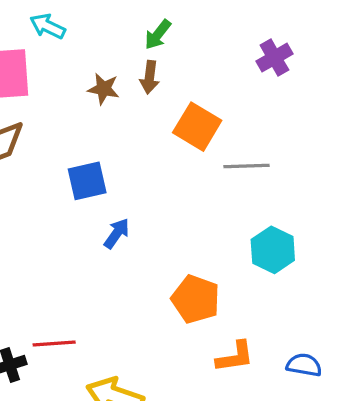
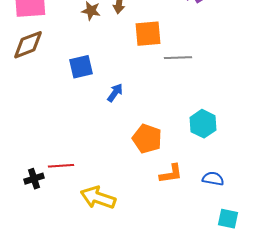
orange square: (197, 127) -> (148, 34), turned -36
blue arrow: (117, 233) -> (115, 93), moved
cyan hexagon: (273, 250) -> (203, 124), moved

